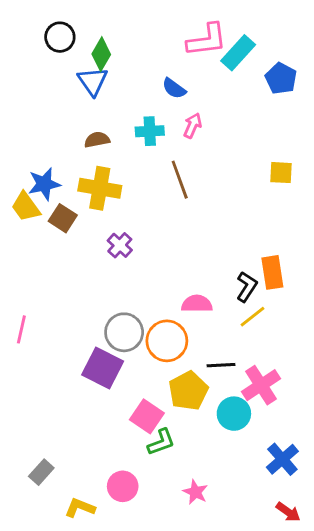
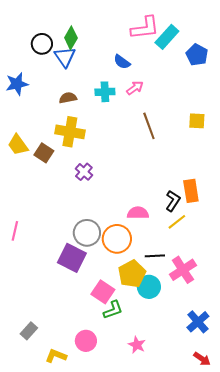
black circle: (60, 37) -> (42, 44), moved
pink arrow: (193, 126) -> (135, 88), turned 30
brown line: (180, 180) -> (149, 126), moved
blue star: (44, 184) -> (17, 84), moved
cyan circle: (234, 414) -> (149, 287), moved

